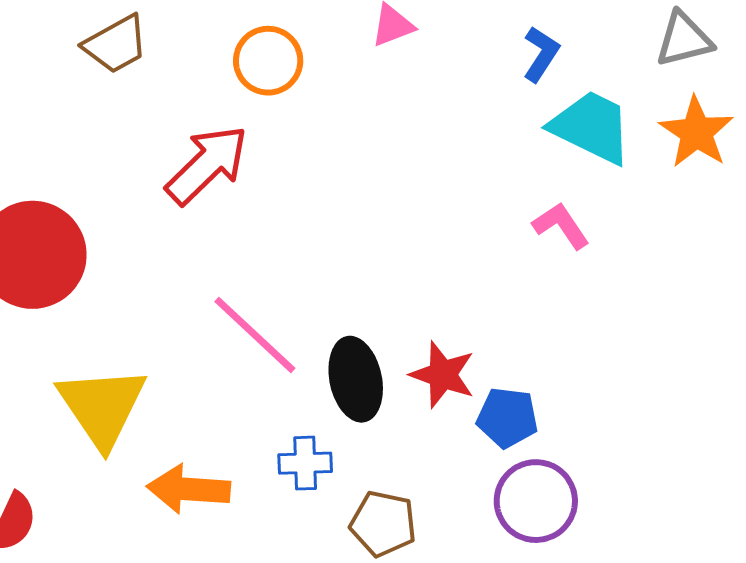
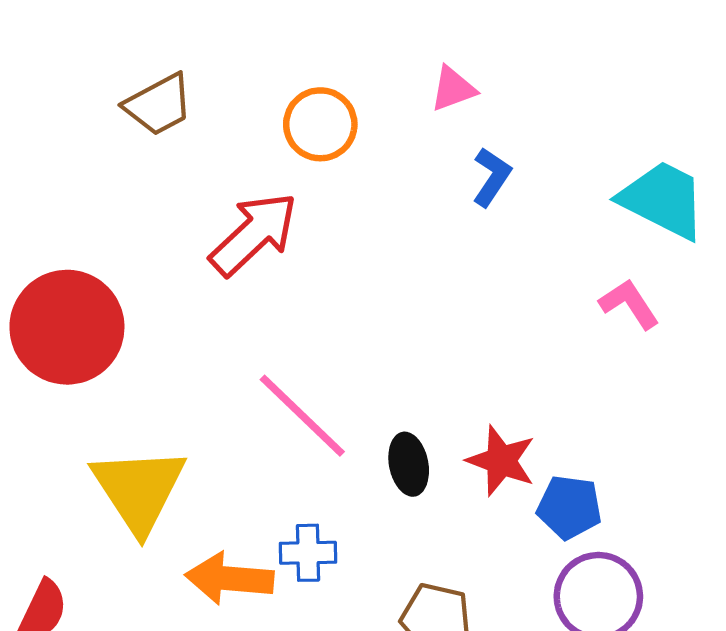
blue L-shape: (541, 54) -> (492, 177), moved
black ellipse: (356, 379) -> (409, 464), size x0.7
blue cross: (305, 463) -> (308, 553), moved

